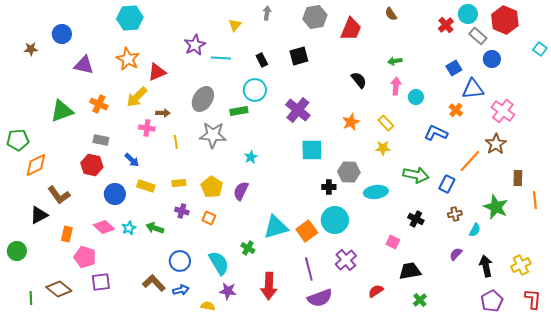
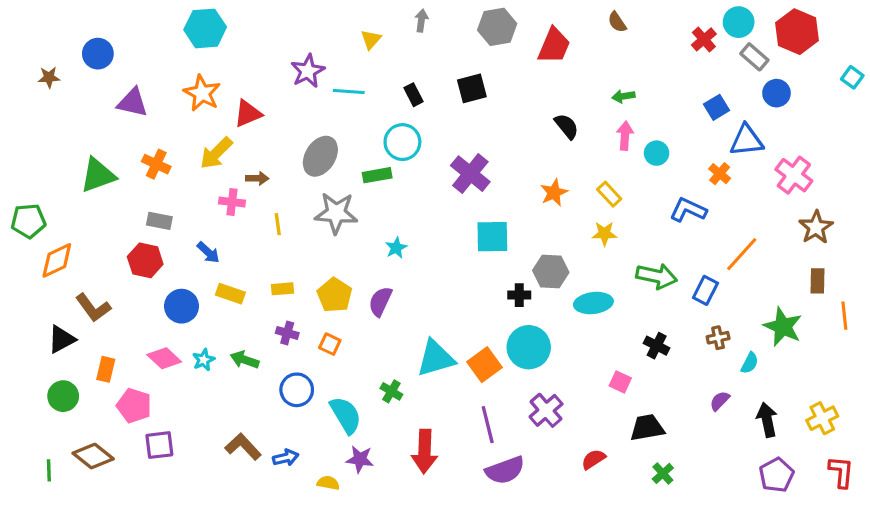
brown star: (496, 144) -> (816, 227), moved
green circle: (17, 251) -> (63, 396), moved
blue circle: (180, 261) -> (297, 390), moved

